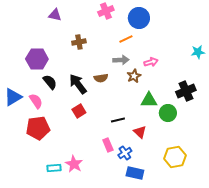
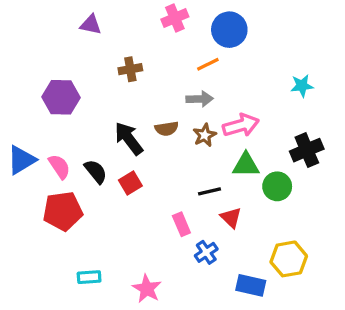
cyan star: (198, 52) -> (302, 86), moved
pink arrow: (151, 62) -> (241, 125), moved, size x1.5
brown star: (134, 76) -> (205, 135), moved
black semicircle: (50, 82) -> (96, 171), moved
black line: (118, 120) -> (210, 191), moved
pink rectangle: (108, 145) -> (181, 224), moved
pink star: (74, 164) -> (147, 289), moved
blue rectangle: (135, 173) -> (251, 285), moved

